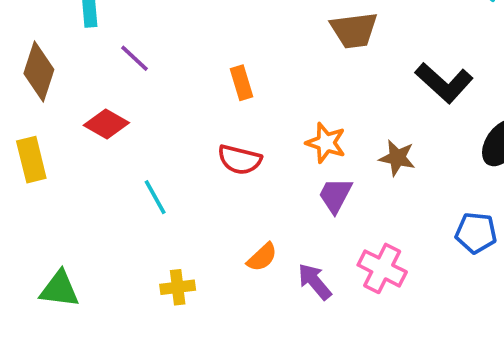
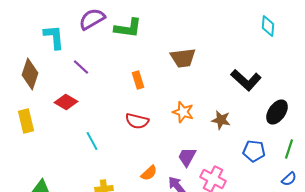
brown trapezoid: (354, 30) -> (183, 58), moved
purple trapezoid: (335, 195) -> (187, 157), moved
blue pentagon: (476, 233) -> (254, 151), moved

